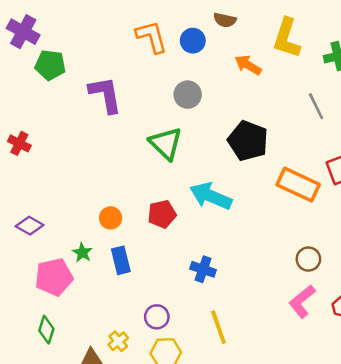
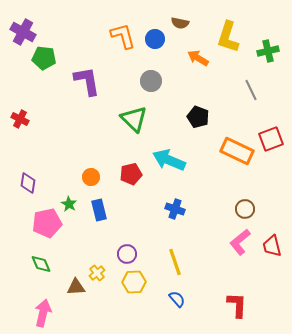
black pentagon: (248, 141) -> (198, 117), size x0.7
purple diamond: (30, 226) -> (28, 183), turned 70
blue cross: (203, 269) -> (175, 209), moved
green diamond: (46, 330) -> (41, 264), turned -40

